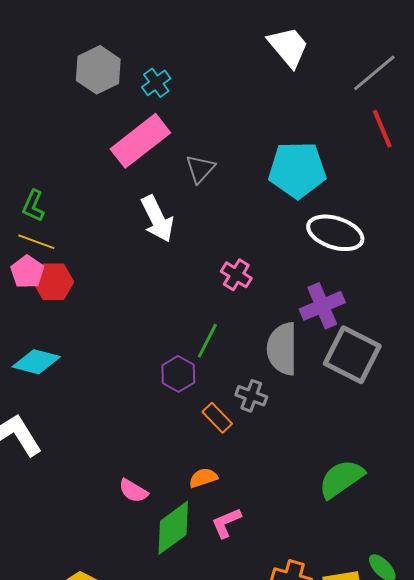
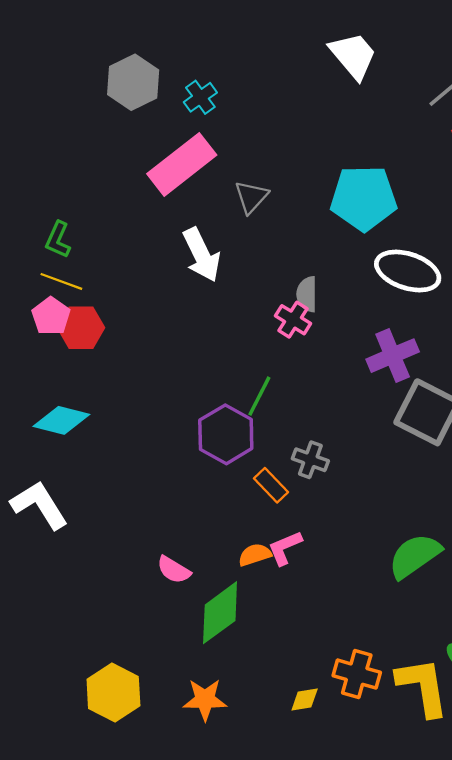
gray semicircle: (282, 349) -> (307, 294), moved, size x0.6
purple hexagon: (178, 374) -> (226, 434), size x1.4
pink L-shape: (226, 523) -> (285, 548), moved

